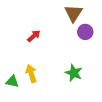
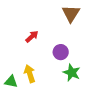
purple circle: (85, 32) -> (61, 52), moved

